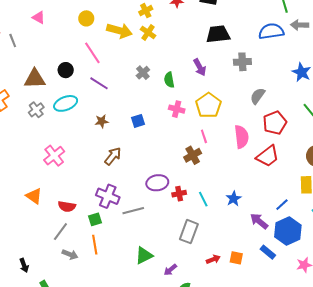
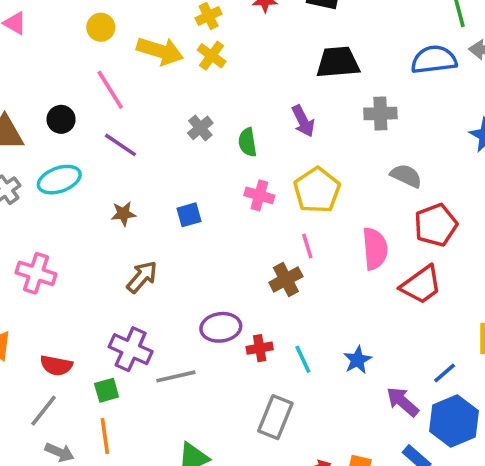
gray semicircle: (258, 96) -> (406, 176), turned 78
pink cross: (54, 156) -> (36, 273), turned -35

